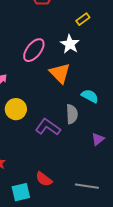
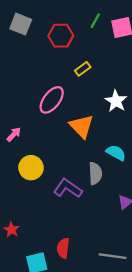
yellow rectangle: (83, 19) -> (83, 69), moved
white star: (70, 44) -> (116, 101), moved
red semicircle: (44, 179) -> (63, 248), turned 60

